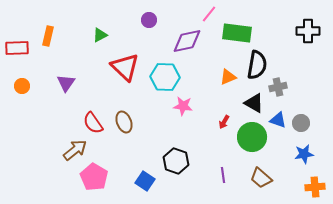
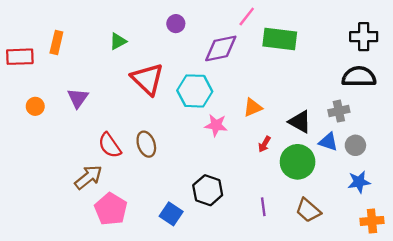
black semicircle: (257, 65) -> (359, 77), moved, turned -100
orange triangle: (228, 77) -> (253, 108), moved
orange circle: (22, 86) -> (35, 106), moved
gray cross: (278, 87) -> (339, 111), moved

